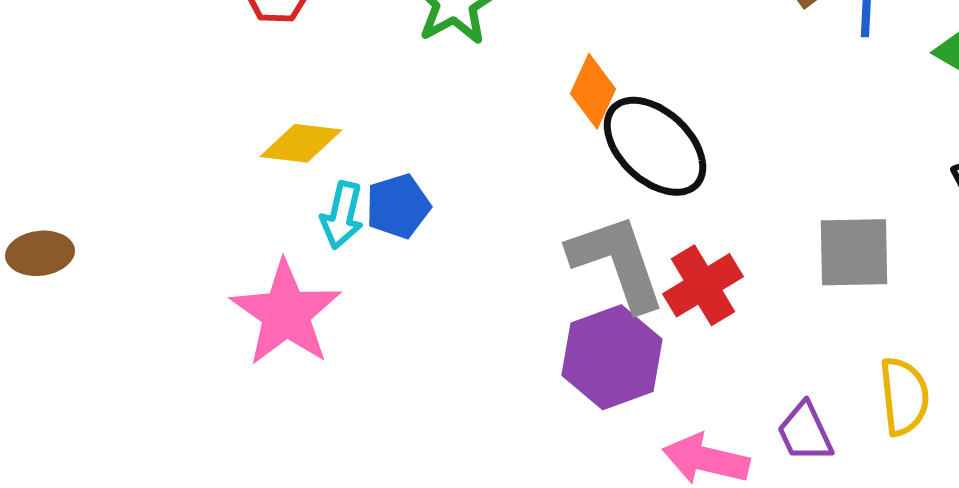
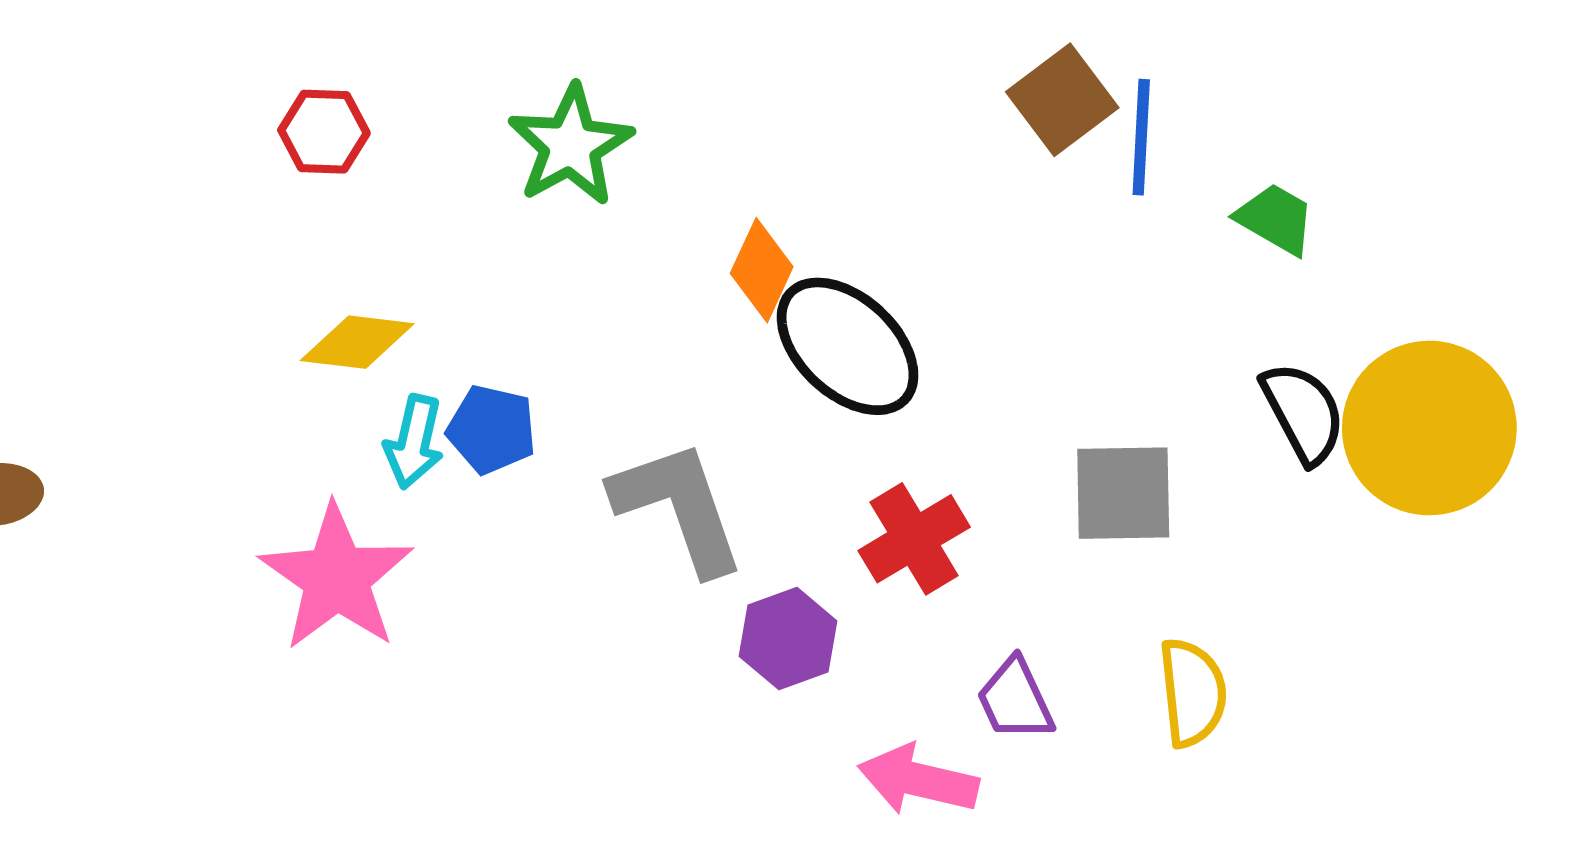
blue pentagon: (398, 206) -> (492, 429), turned 30
gray L-shape: (617, 262) -> (679, 507), moved
purple hexagon: (612, 357) -> (788, 639), size x0.7
purple trapezoid: (805, 432) -> (1015, 700), moved

